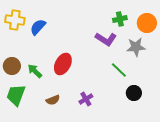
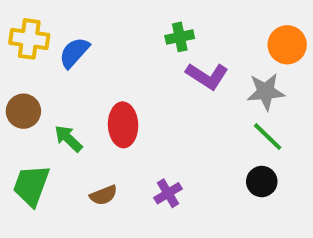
green cross: (120, 19) -> (180, 37), moved
red ellipse: (63, 64) -> (123, 125), turned -30
brown circle: (12, 66) -> (23, 111), moved
green line: (119, 70) -> (268, 137), moved

